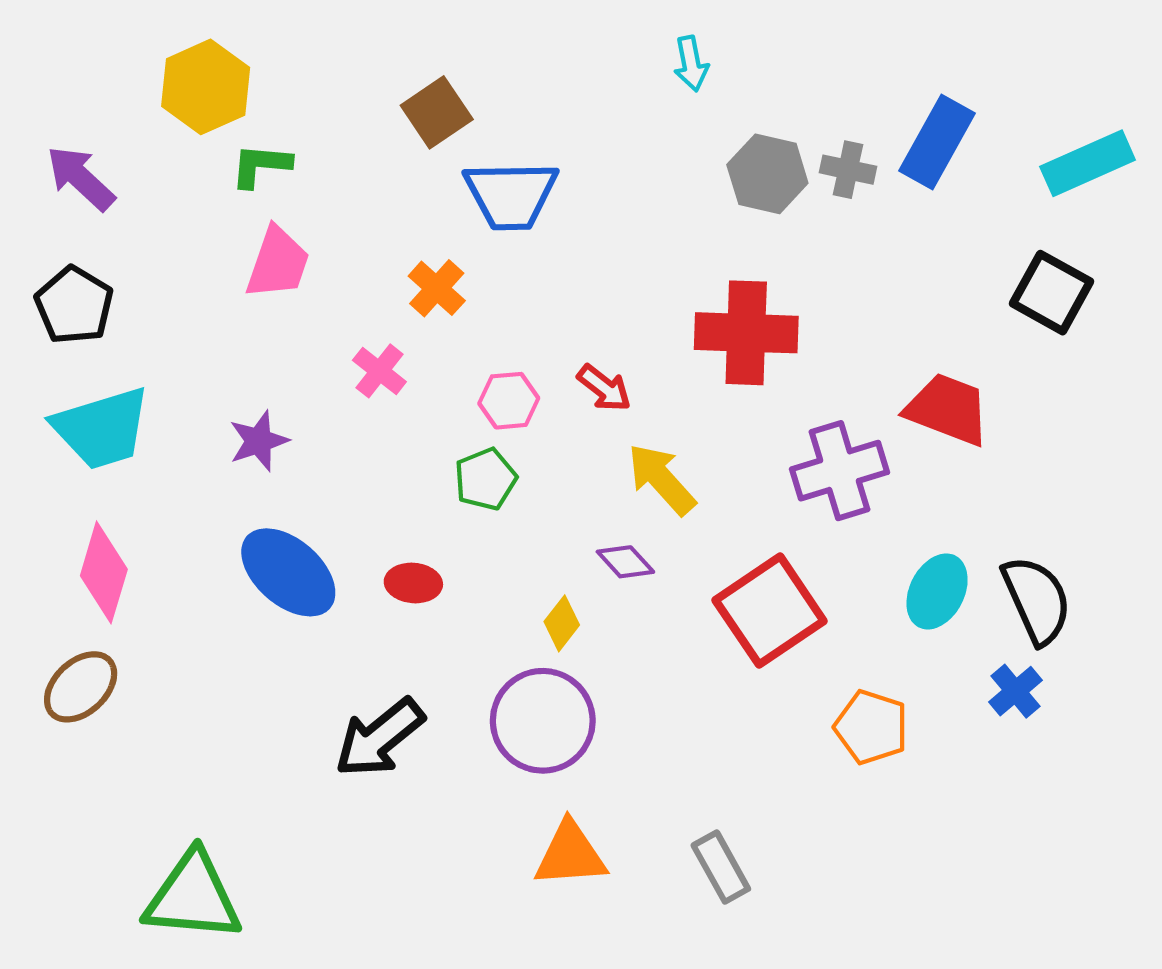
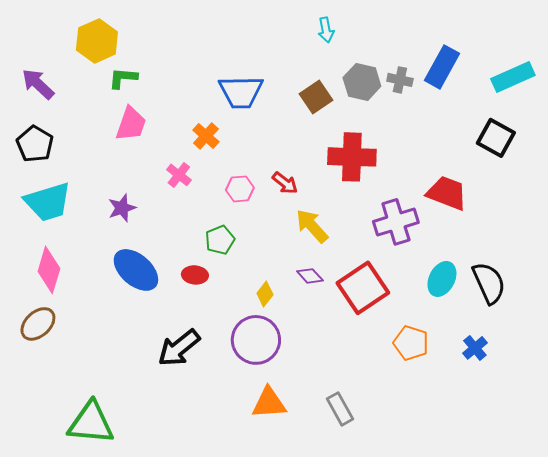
brown square: (437, 112) -> (316, 97), moved
green pentagon: (485, 479) -> (220, 240), moved
purple diamond: (625, 562) -> (310, 276), moved
blue cross: (1015, 691) -> (475, 348), moved

